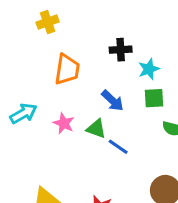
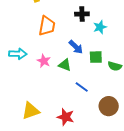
green square: (154, 98) -> (96, 57), moved
cyan arrow: (23, 113) -> (18, 54), turned 30
blue line: (118, 147) -> (82, 87), moved

